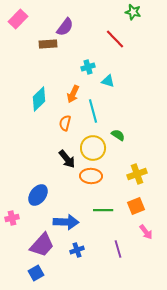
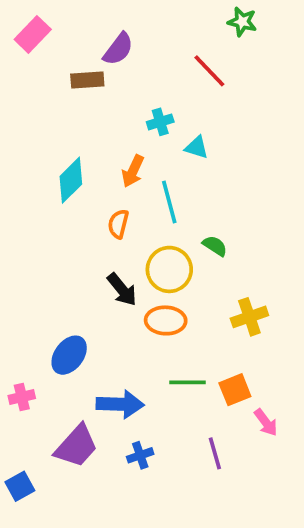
orange square: (136, 206) -> (235, 390), moved
blue square: (36, 273) -> (20, 486), moved

